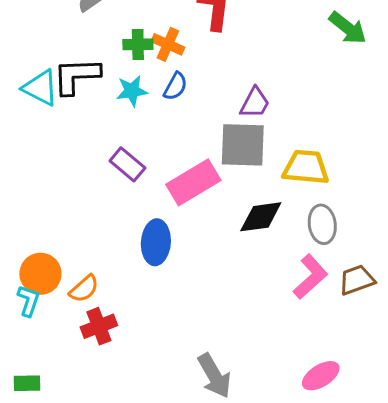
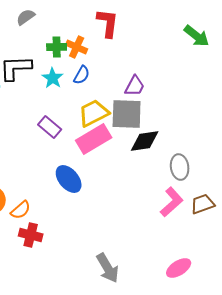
cyan star: (132, 91) -> (53, 78), turned -30
yellow trapezoid: (306, 167) -> (94, 113), moved, turned -32
black diamond: (261, 217) -> (145, 141), moved
blue ellipse: (156, 242) -> (69, 179), turned -44
red cross: (99, 326) -> (31, 235), turned 35

